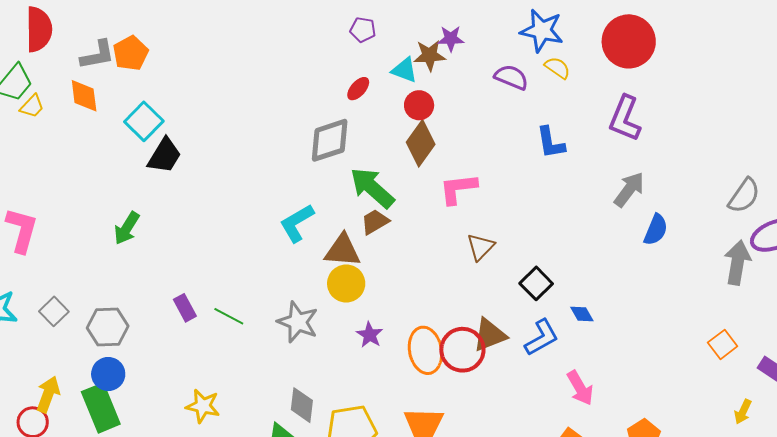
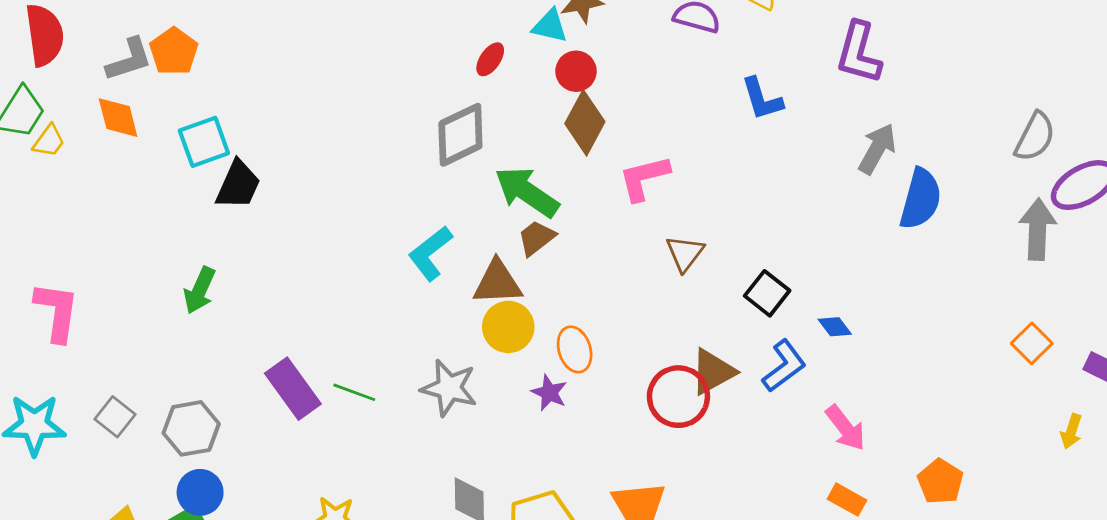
cyan square: (144, 121) -> (204, 142), turned 33
blue semicircle: (656, 230) -> (921, 199), size x1.4
purple rectangle: (185, 308) -> (293, 389), size x1.6
orange ellipse: (425, 350) -> (575, 349), moved, size x0.7

